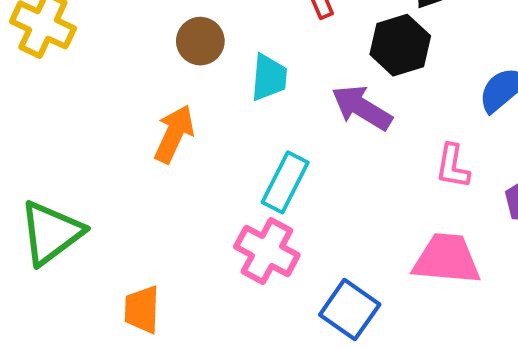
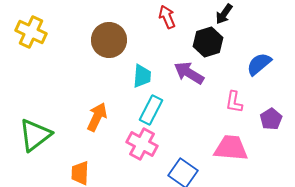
brown circle: (200, 41) -> (109, 40), size x1.5
cyan trapezoid: (269, 77) -> (142, 76), moved
orange arrow: (174, 134) -> (97, 117), moved

